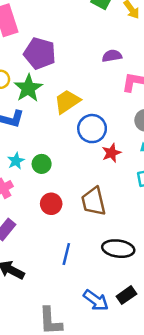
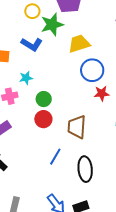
green circle: (42, 164) -> (44, 99), moved
black ellipse: (118, 249) -> (85, 169), turned 60
blue line: (66, 254) -> (55, 157), moved

